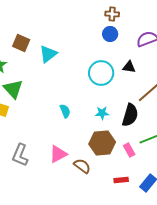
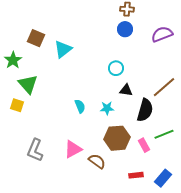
black triangle: (129, 67) -> (126, 90), moved
cyan circle: (101, 73) -> (116, 68), size x0.6
cyan star: (102, 113) -> (107, 108), moved

